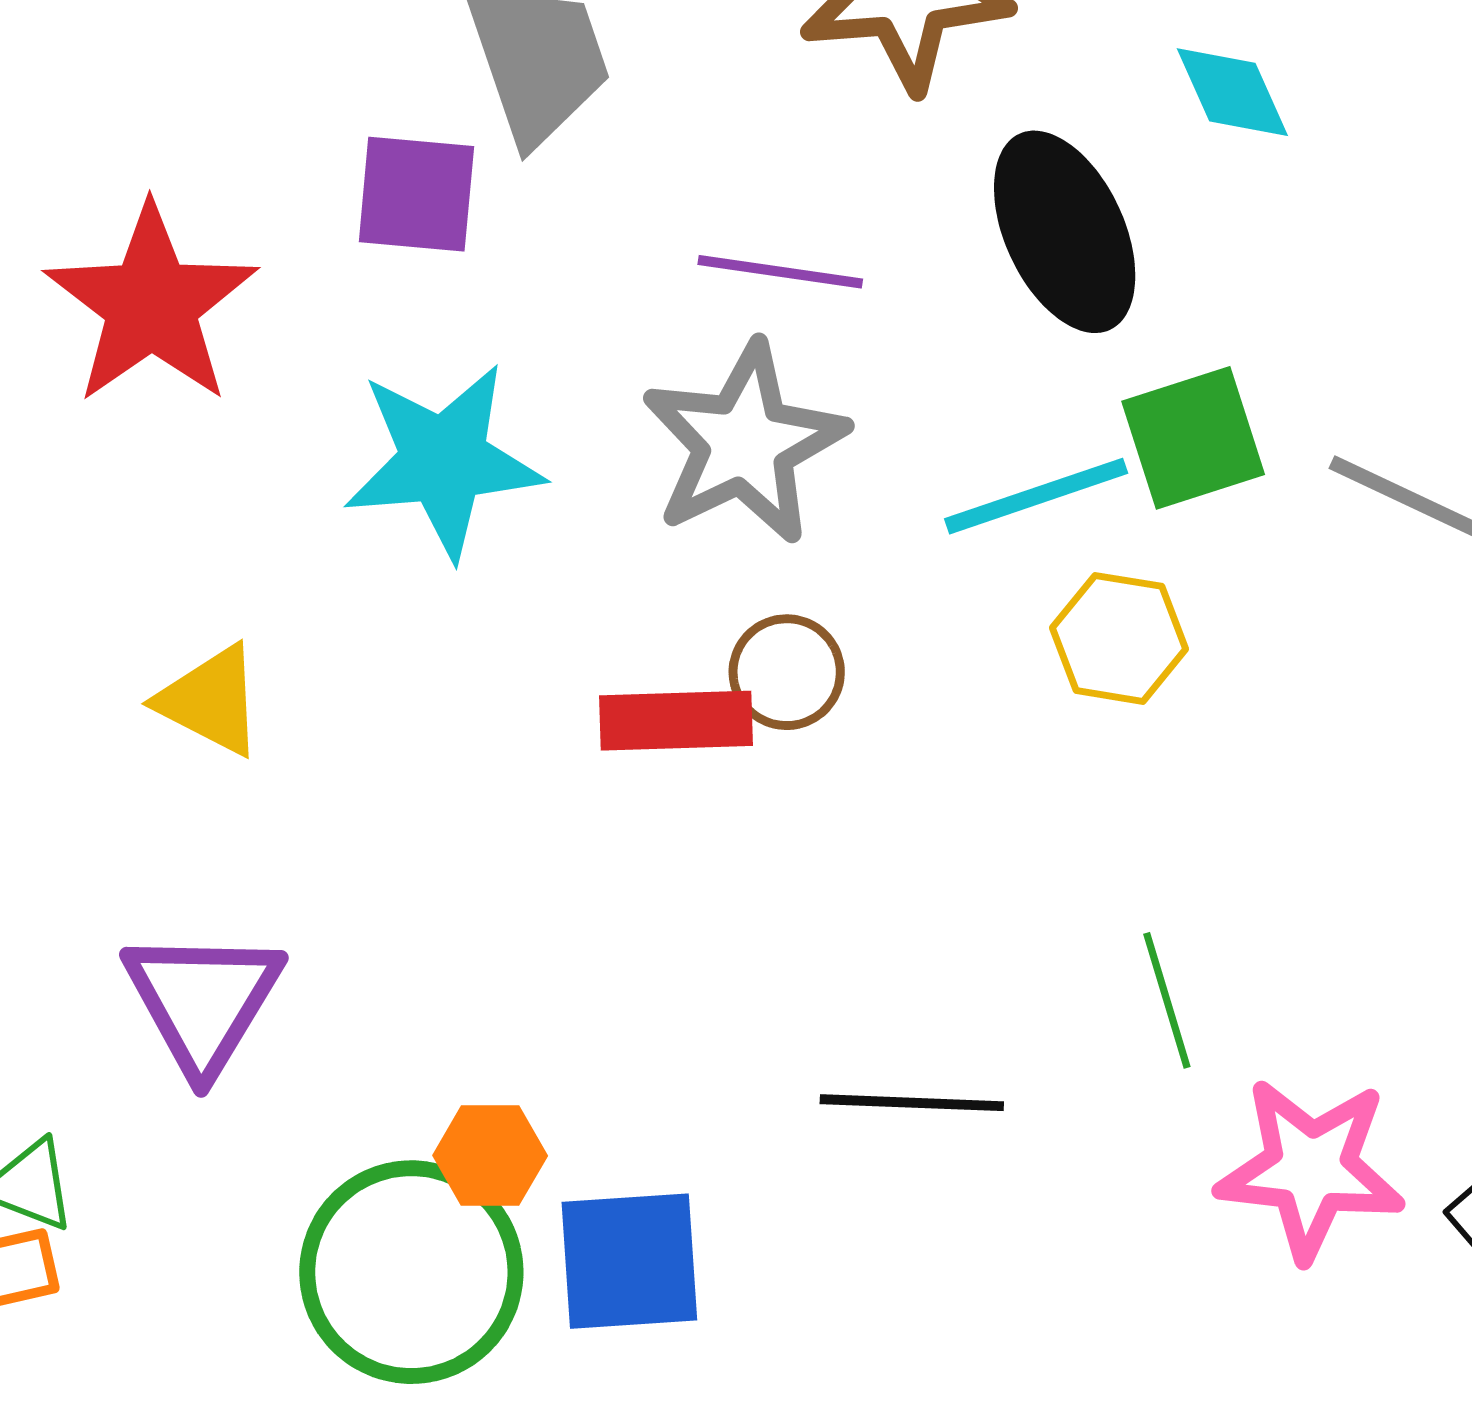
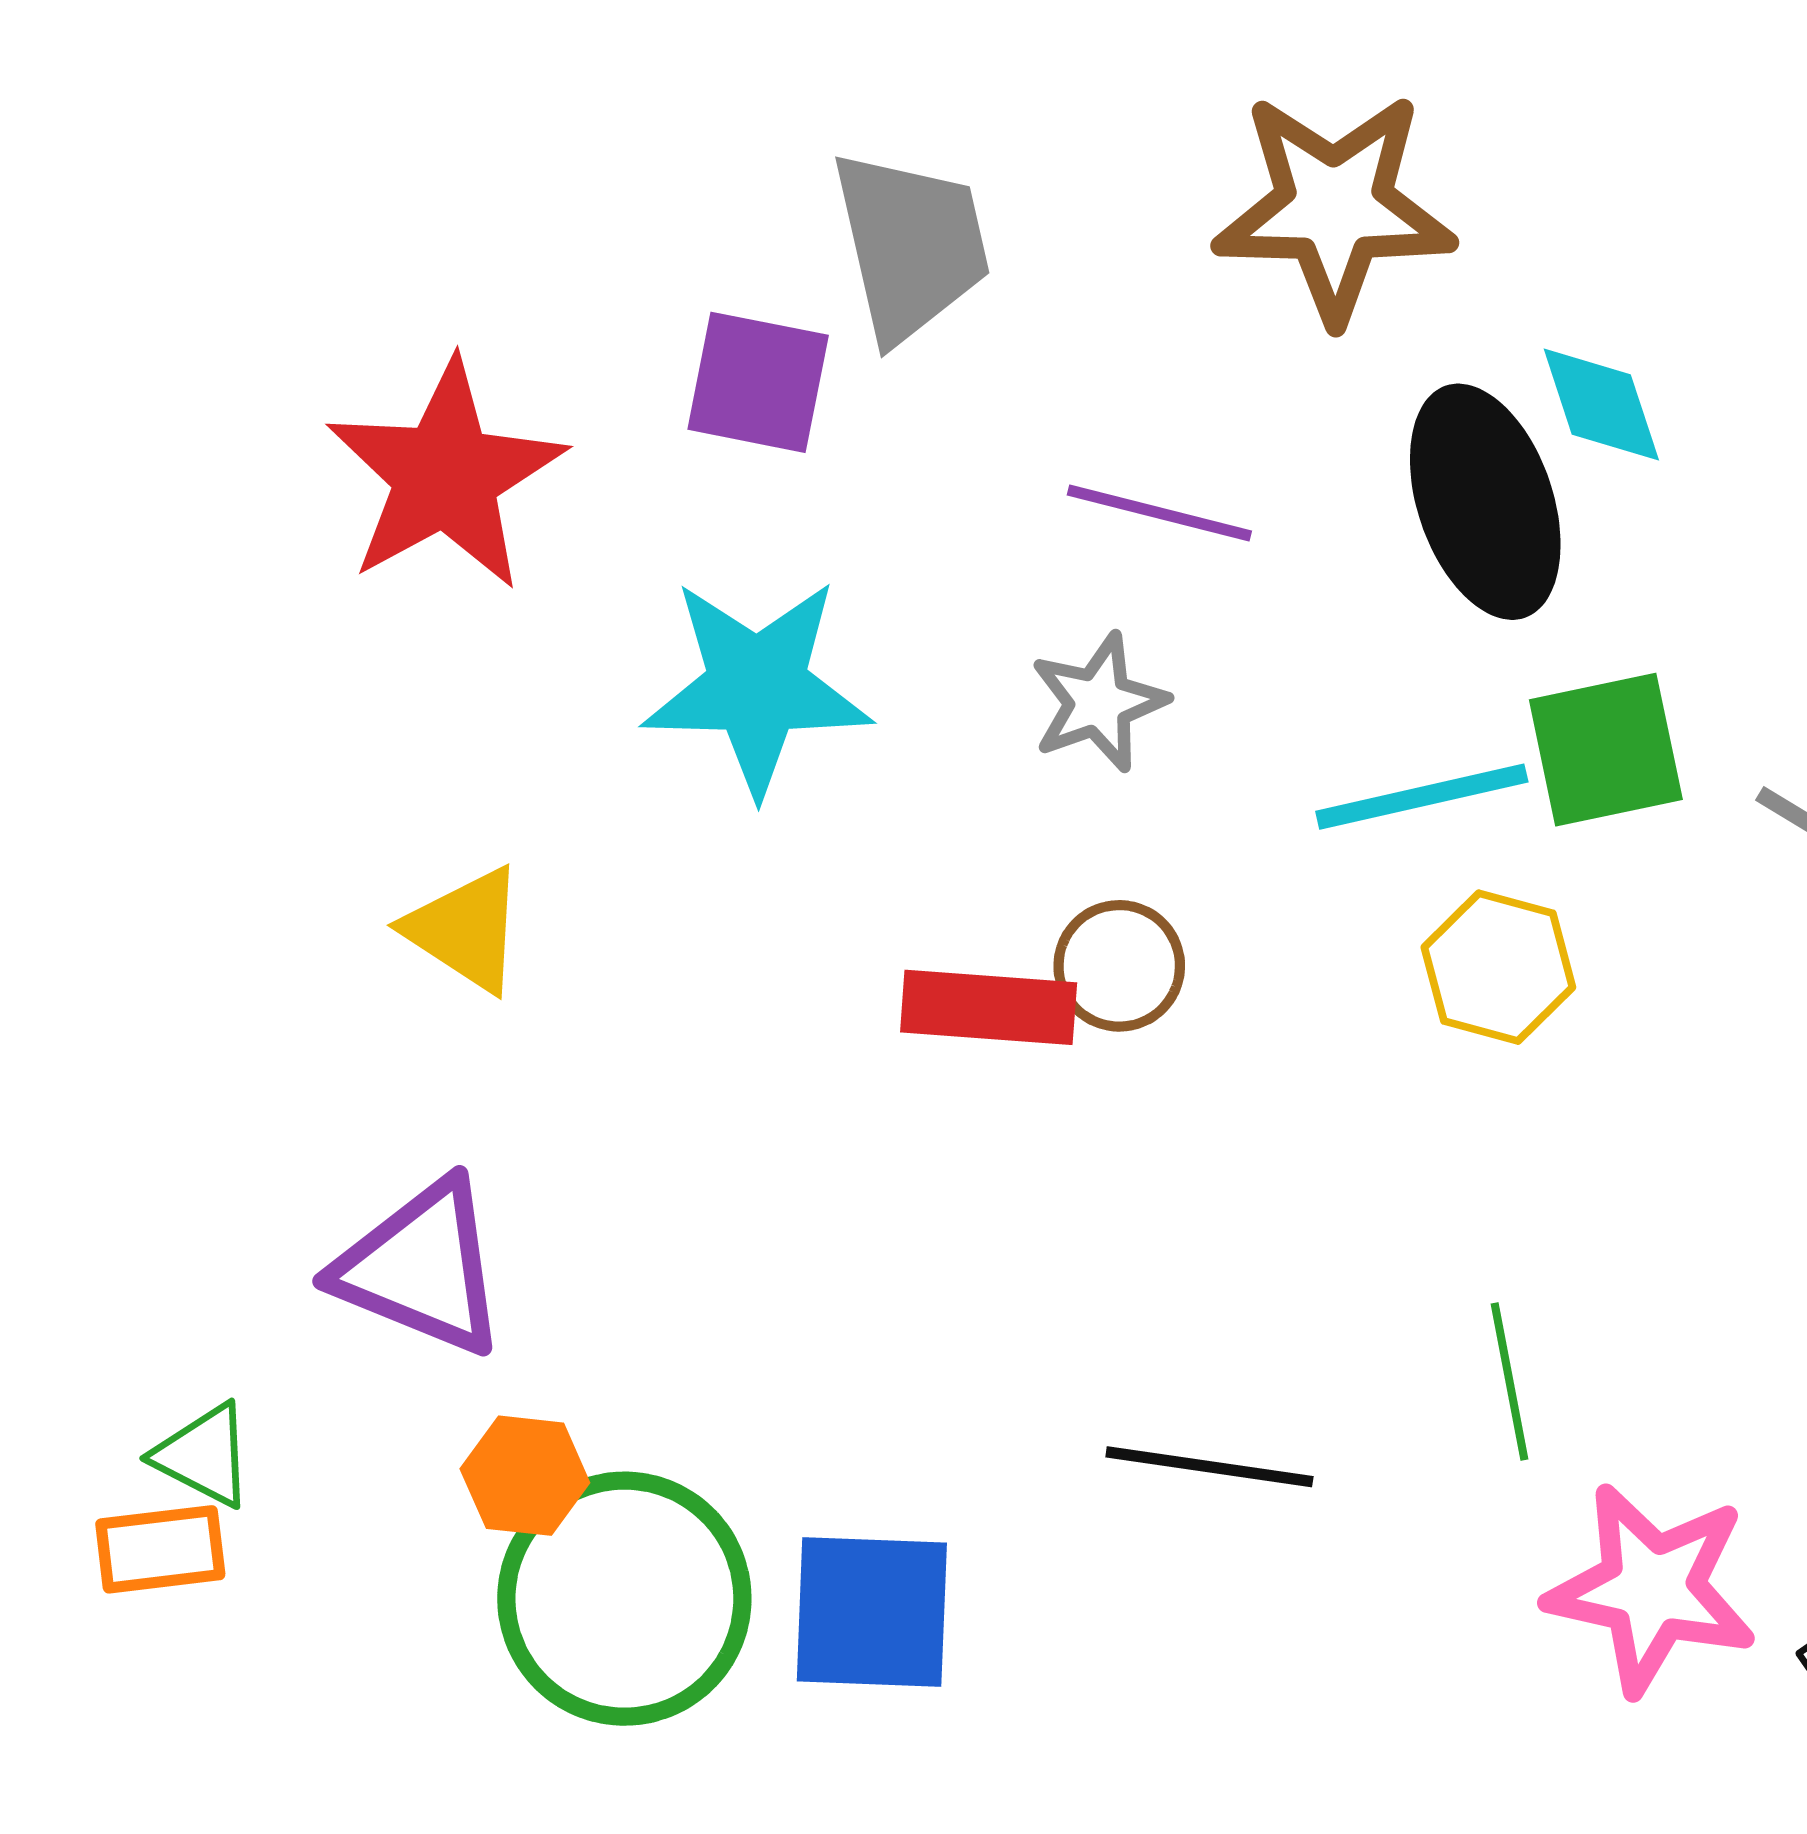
cyan diamond: (1232, 92) -> (1601, 405), moved
gray star: (744, 443) -> (1099, 702), size x0.6
purple triangle: (203, 1001) -> (421, 1268), turned -45
orange hexagon: (490, 1156) -> (525, 1476), moved

